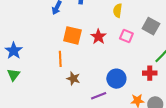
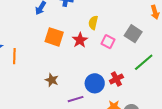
yellow semicircle: (118, 11) -> (93, 23), moved
orange line: (60, 59) -> (14, 56), moved
red cross: (150, 73) -> (116, 79), moved, turned -32

